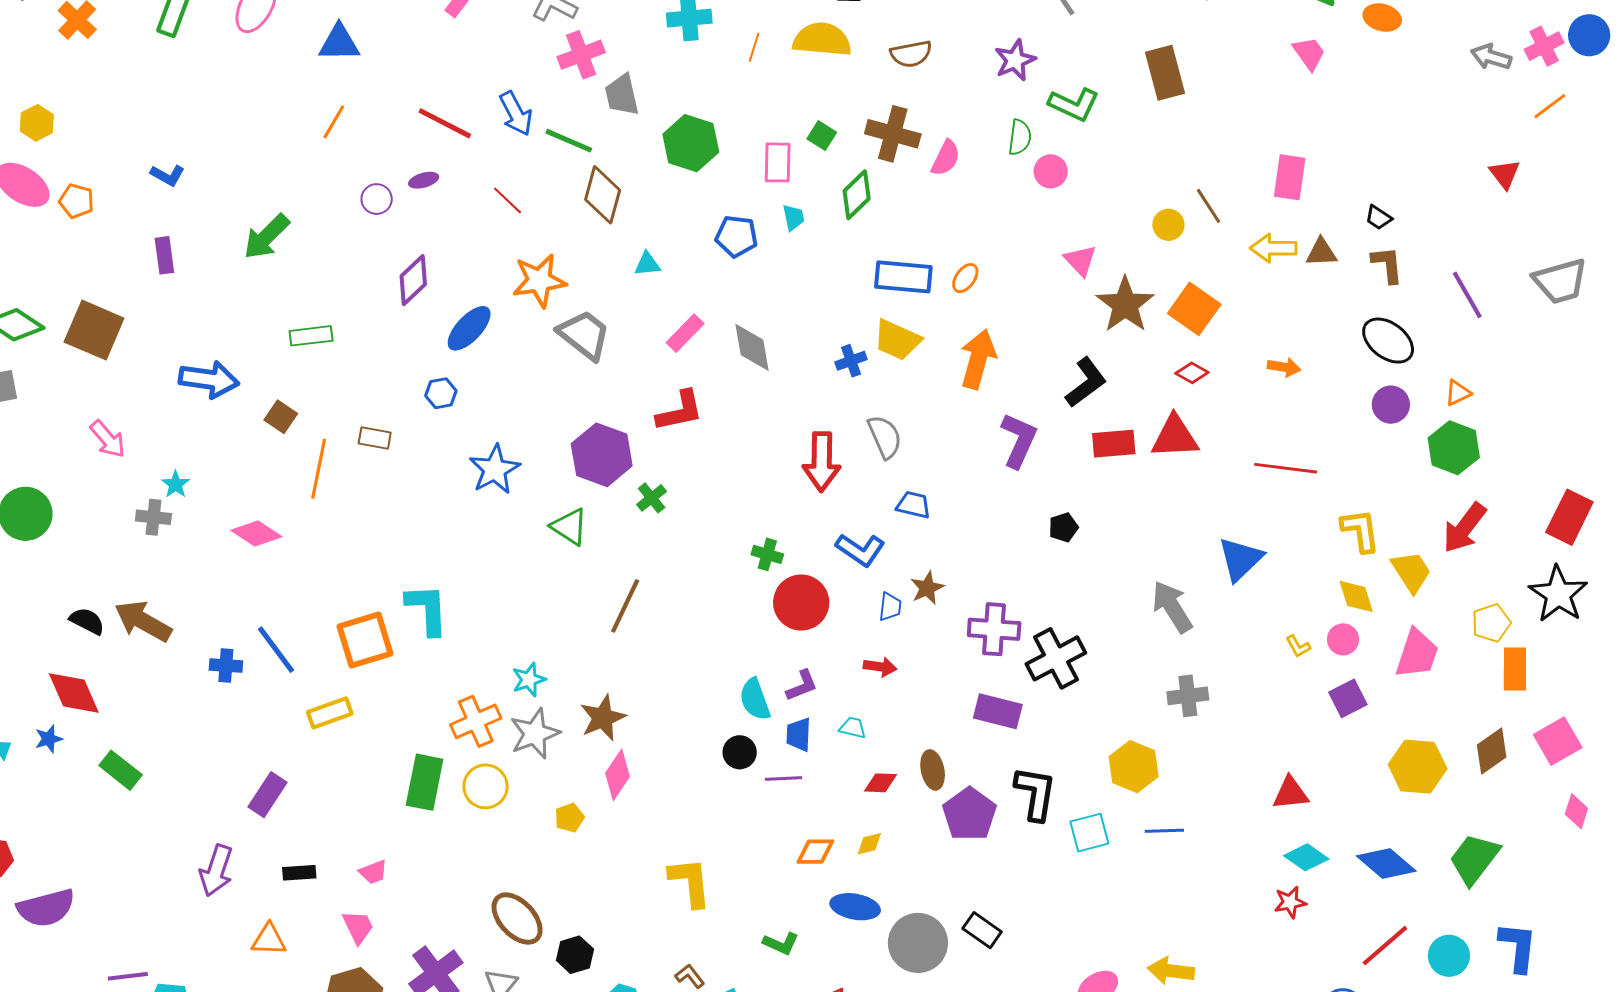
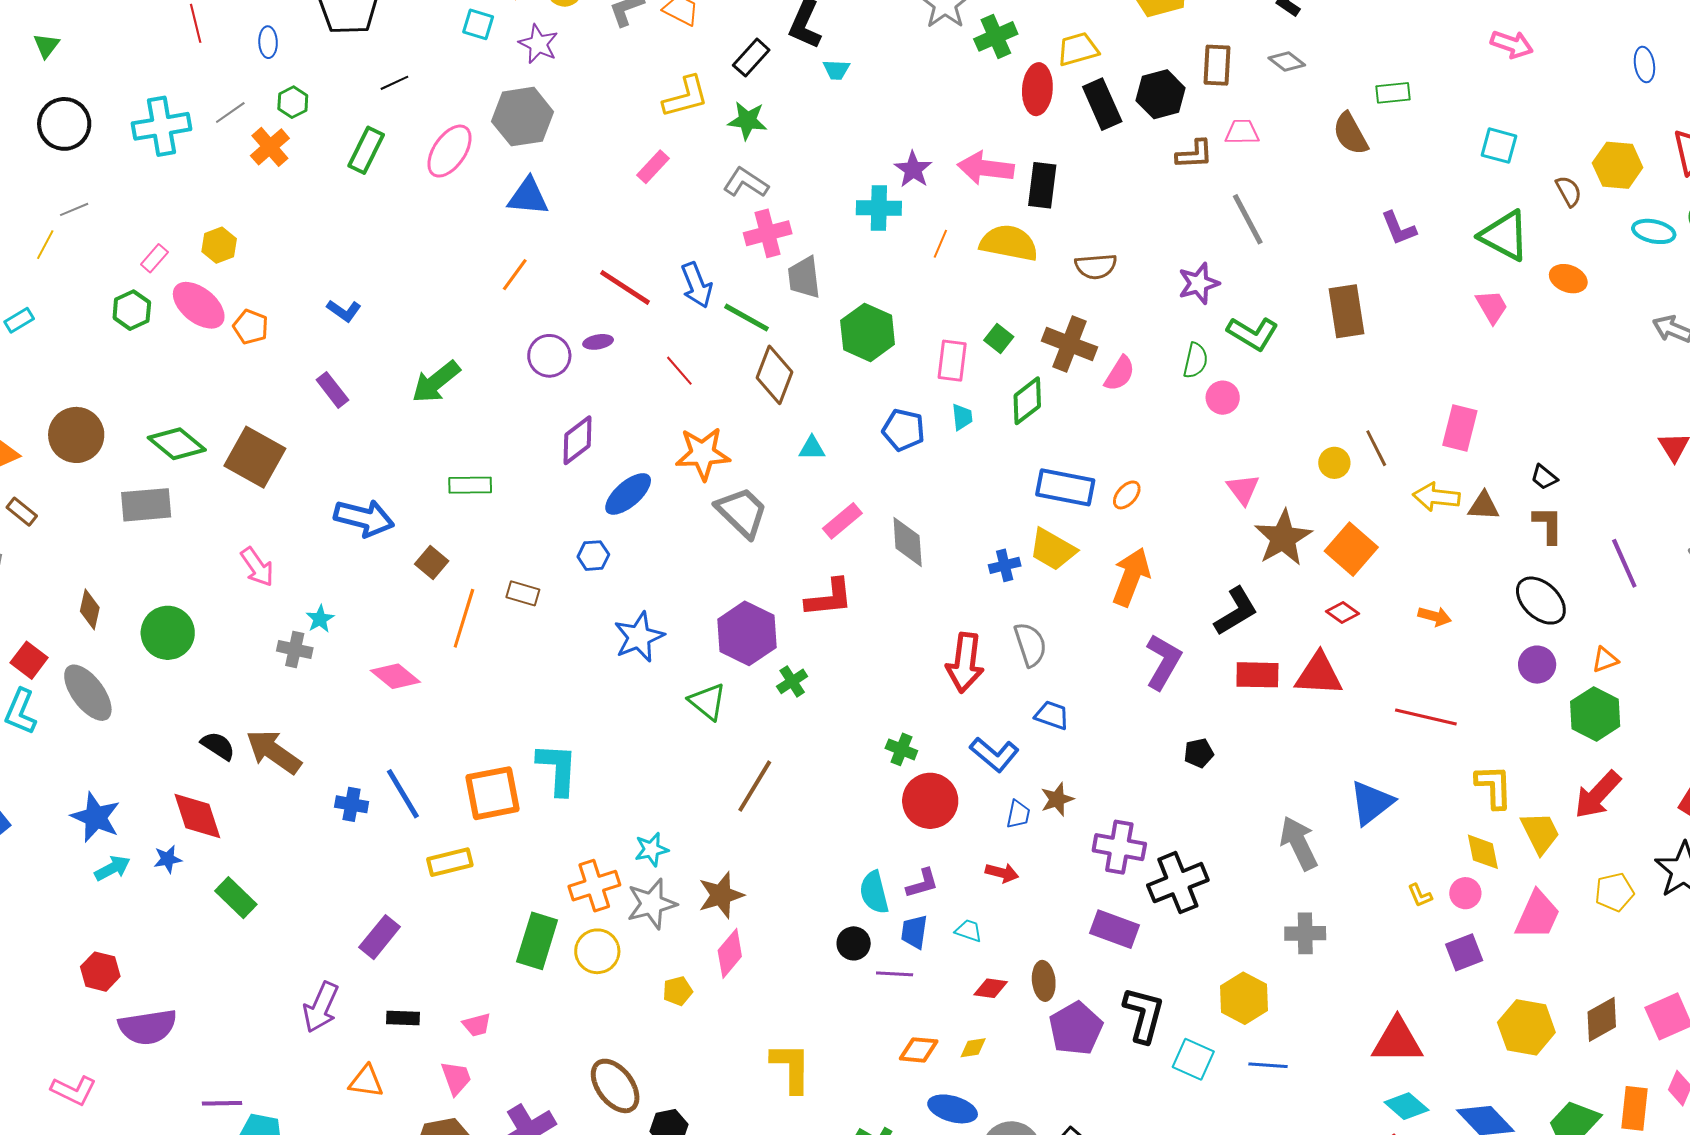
purple circle: (377, 199) -> (549, 356), size x1.4
purple rectangle: (164, 255) -> (332, 390), turned -36
orange rectangle: (1515, 669) -> (1634, 1108), moved
red triangle: (1290, 793) -> (1397, 1041), size x1.4
cyan square: (1089, 833) -> (1193, 1059), turned 33

